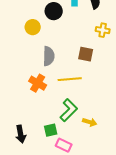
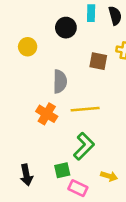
yellow circle: (33, 27) -> (28, 47), moved
brown square: (86, 54) -> (98, 61), moved
yellow arrow: (90, 122) -> (109, 176), moved

